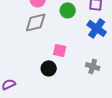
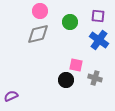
pink square: (60, 50) -> (76, 65), moved
black circle: (49, 68) -> (66, 80), moved

